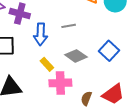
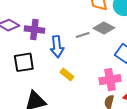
gray diamond: (76, 56) -> (104, 28), moved
pink cross: (60, 83) -> (110, 80), moved

